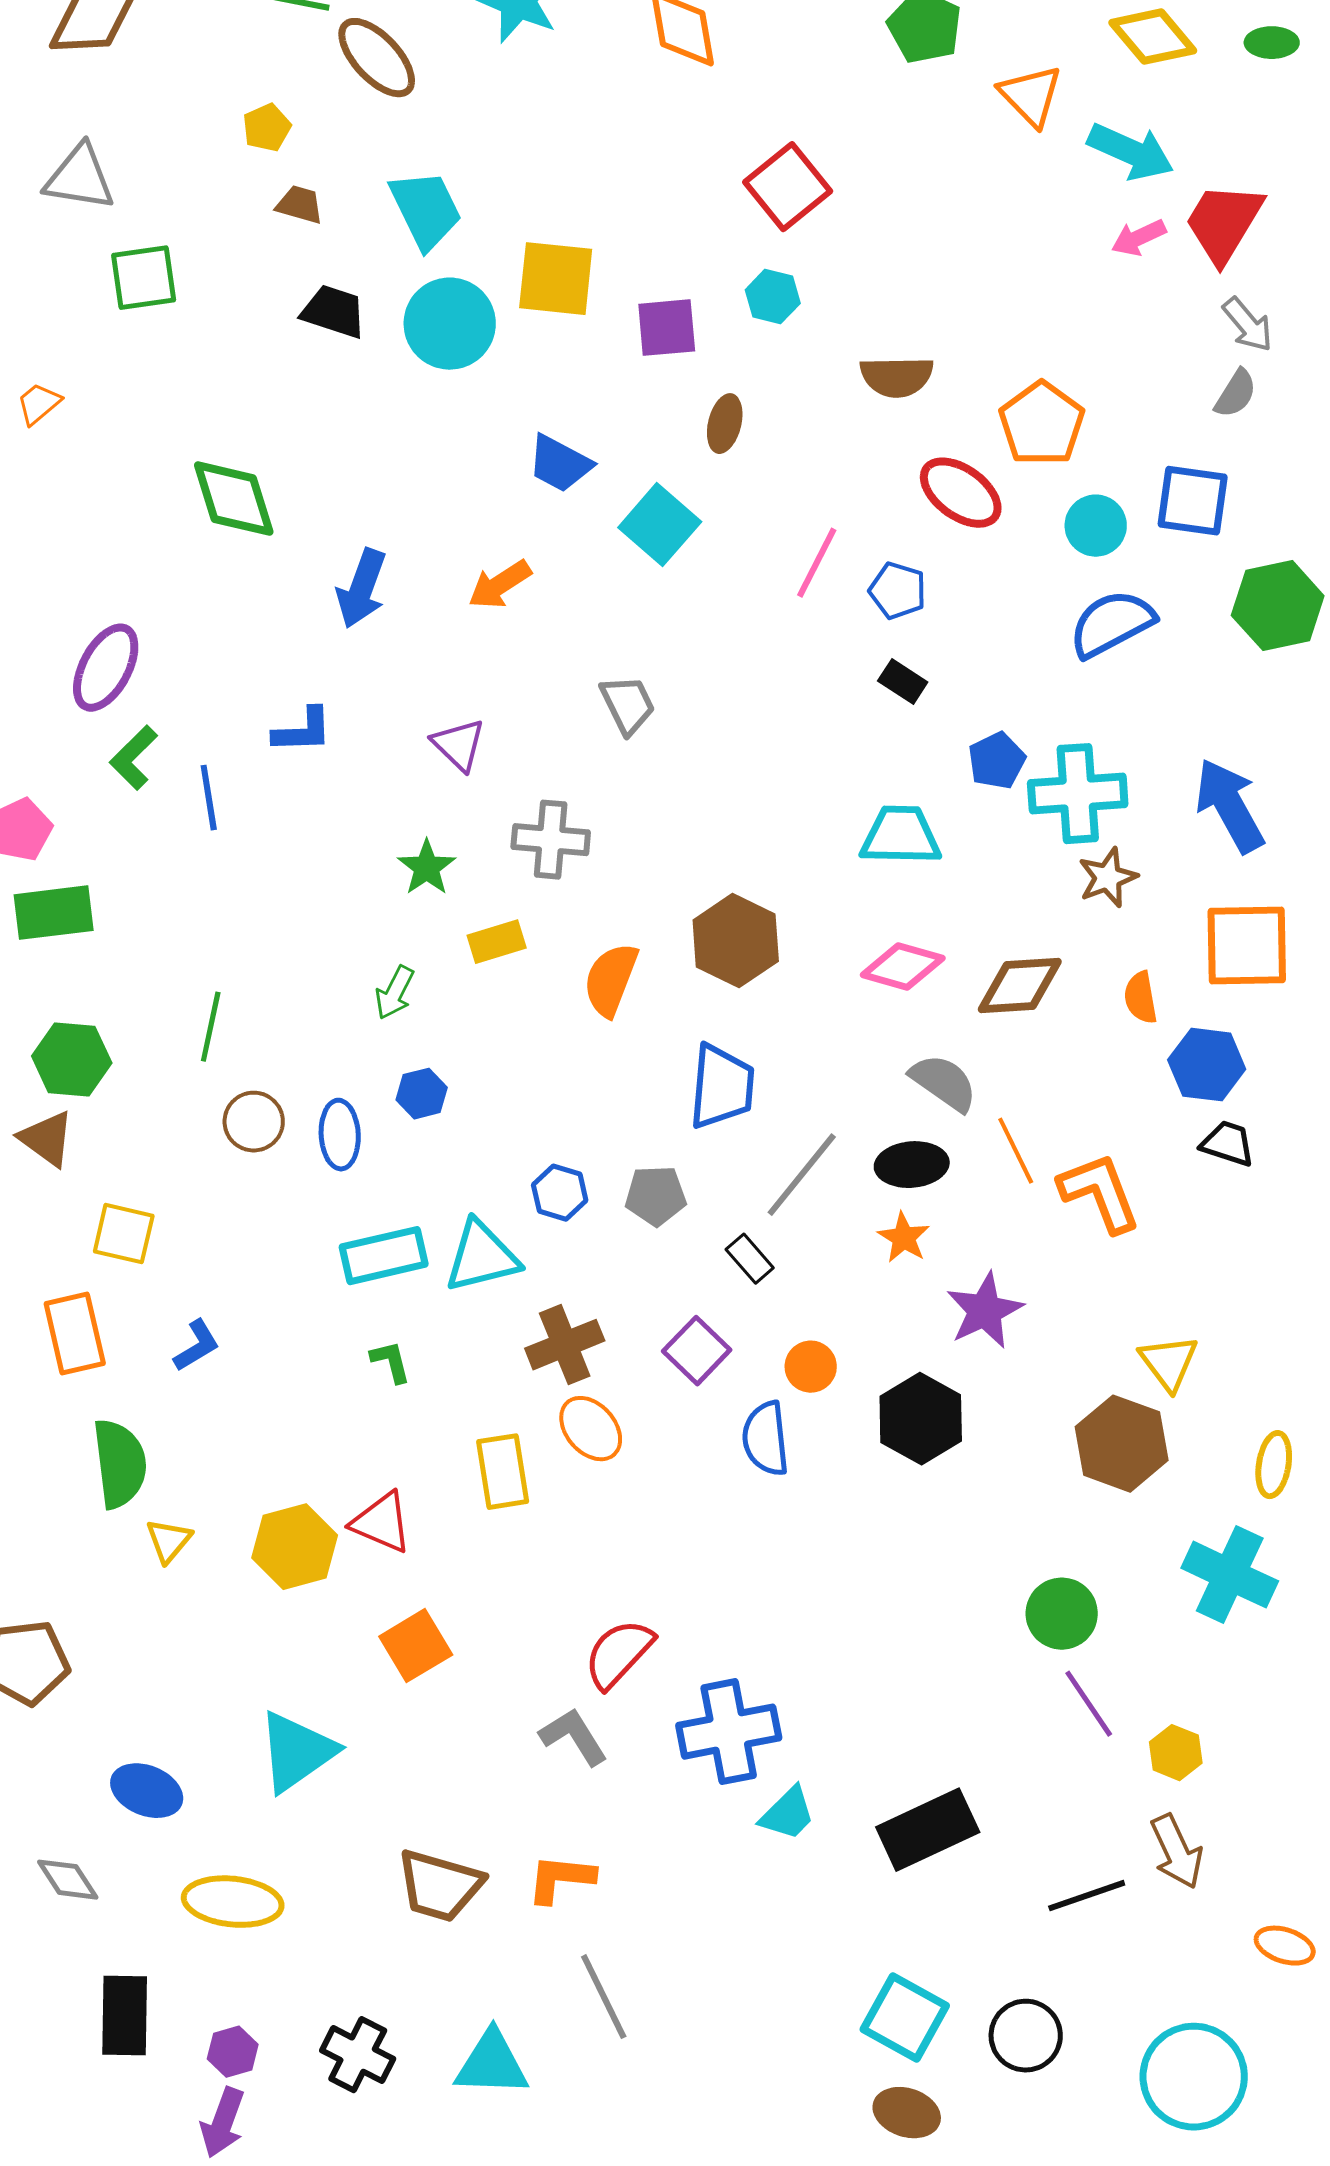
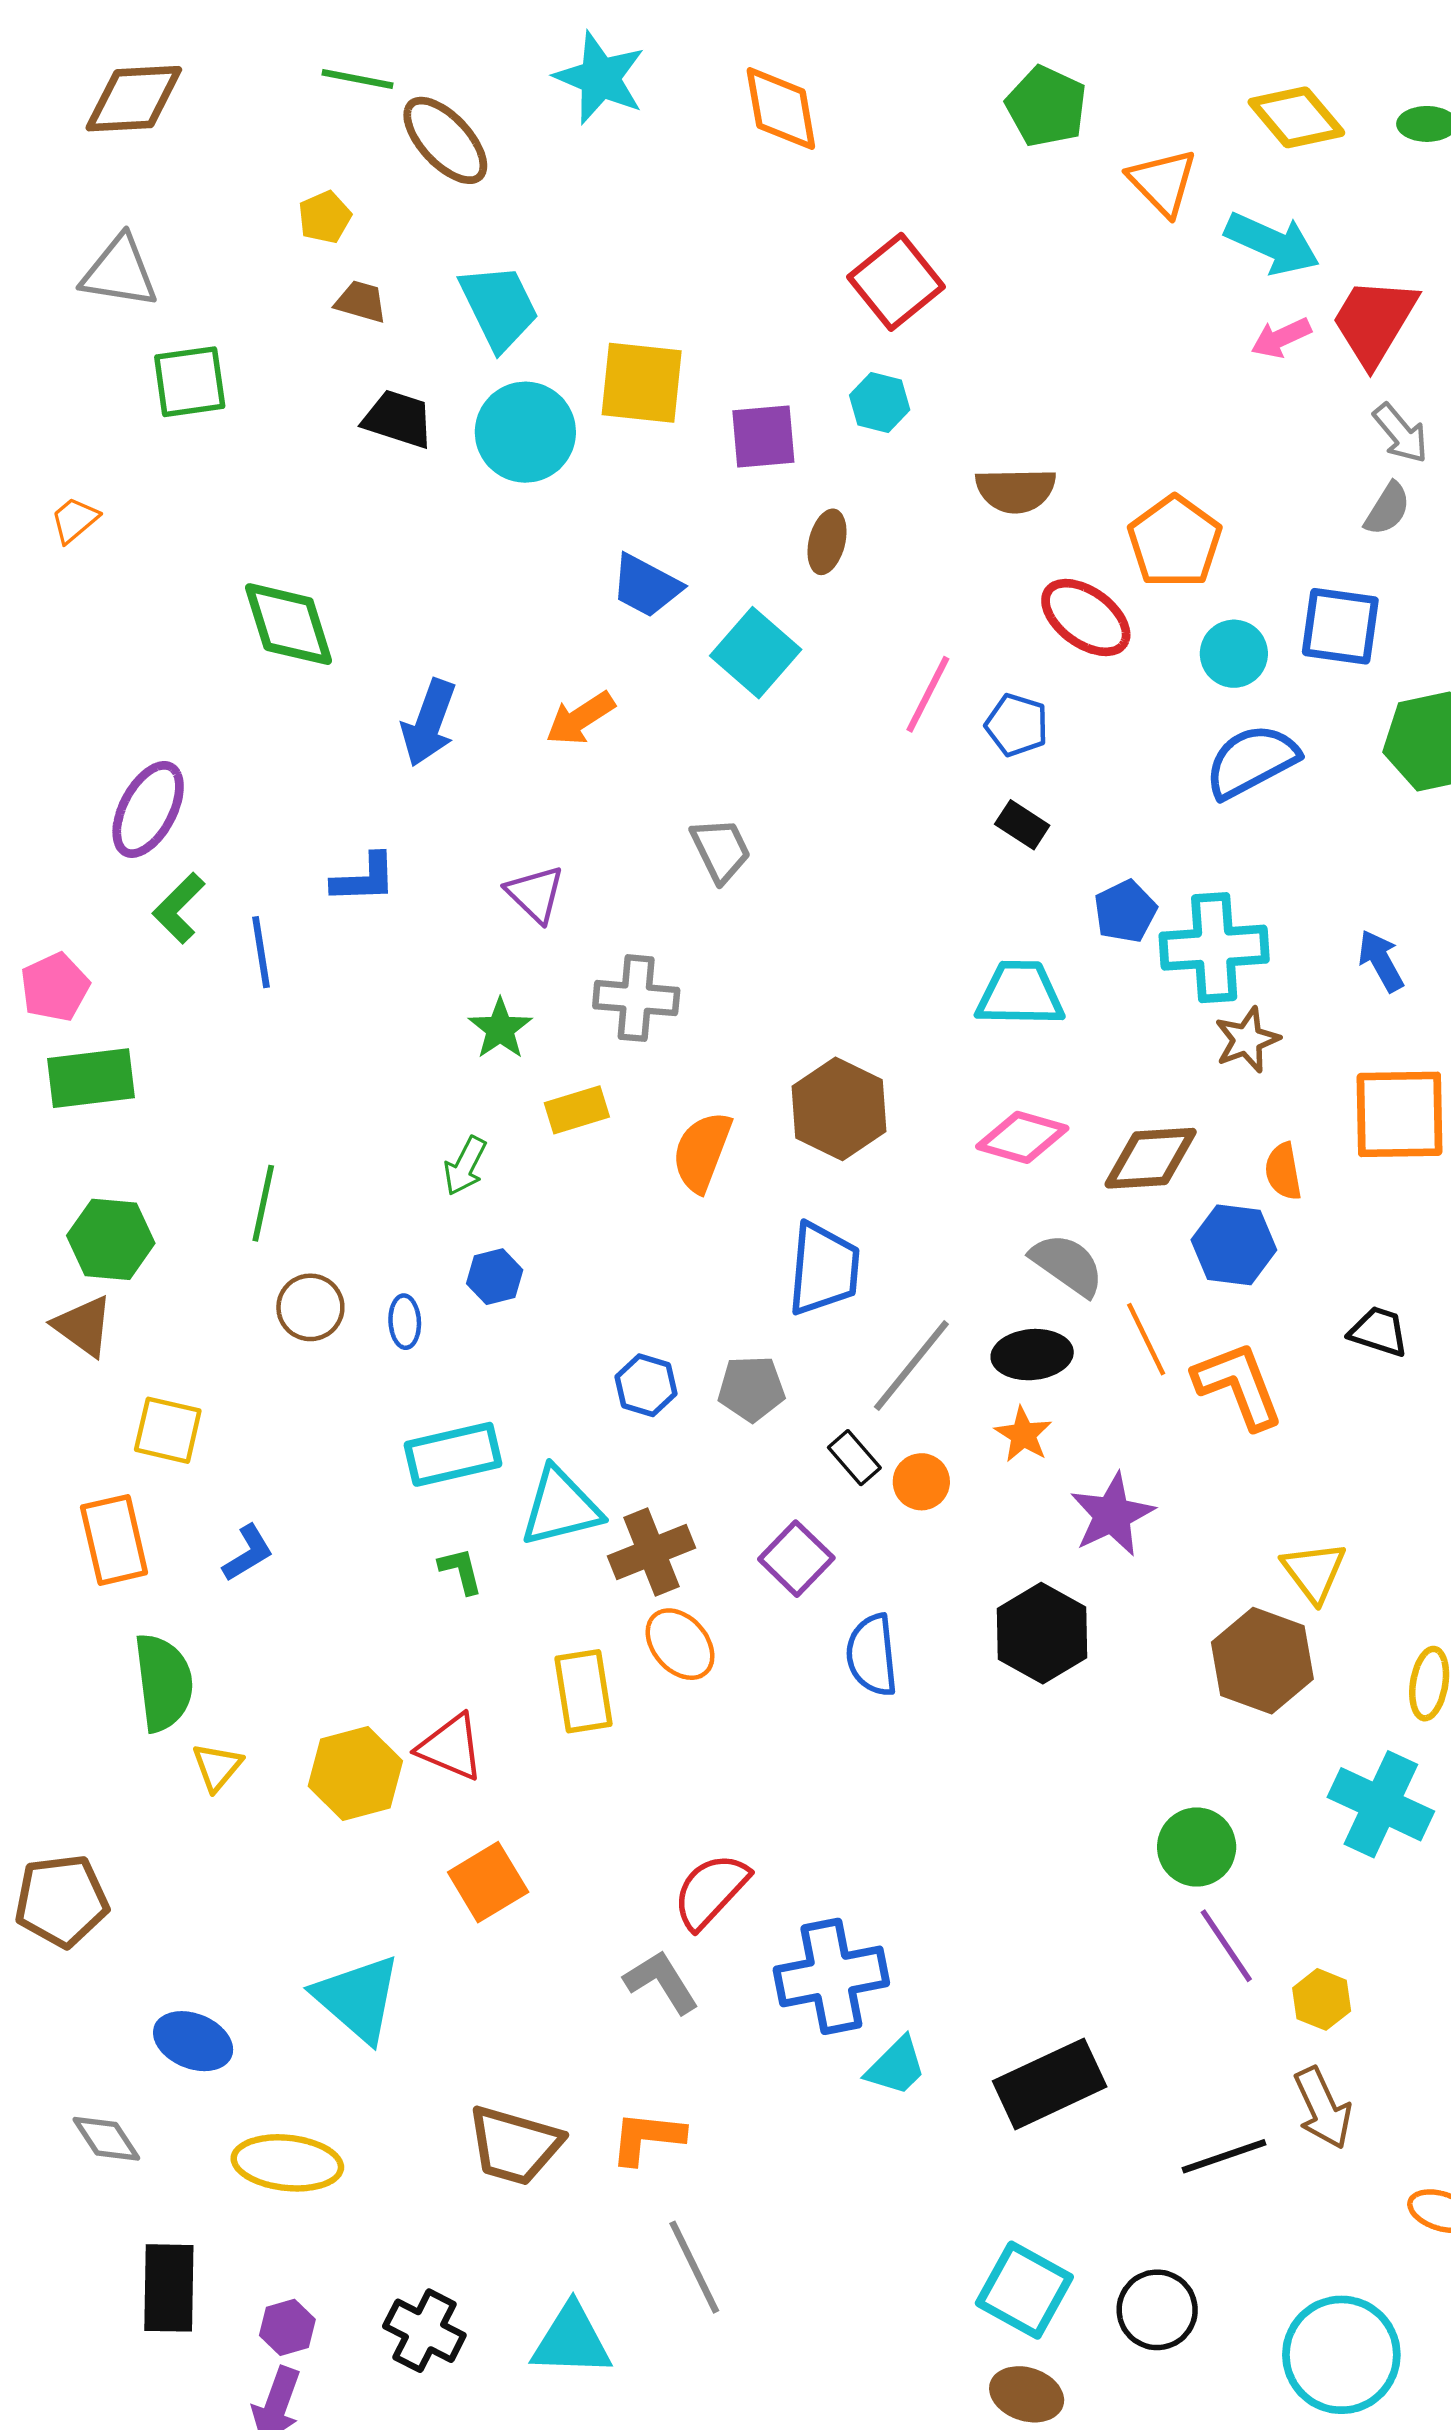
blue arrow: (1230, 806) -> (1381, 961), size x0.6
blue hexagon: (1207, 1065) -> (1234, 1245), moved
blue ellipse: (340, 1135) -> (405, 1322), size x0.7
cyan triangle: (482, 1257) -> (560, 1507), moved
orange circle: (811, 1367) -> (921, 1482), moved
cyan triangle: (297, 1752) -> (358, 1998), turned -44

